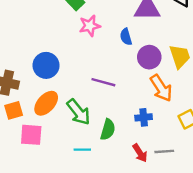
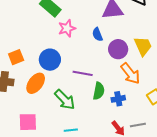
blue circle: (46, 65) -> (50, 60), moved
orange ellipse: (46, 103) -> (36, 83), moved
orange square: (14, 110) -> (16, 57), moved
green semicircle: (108, 130) -> (99, 91), moved

